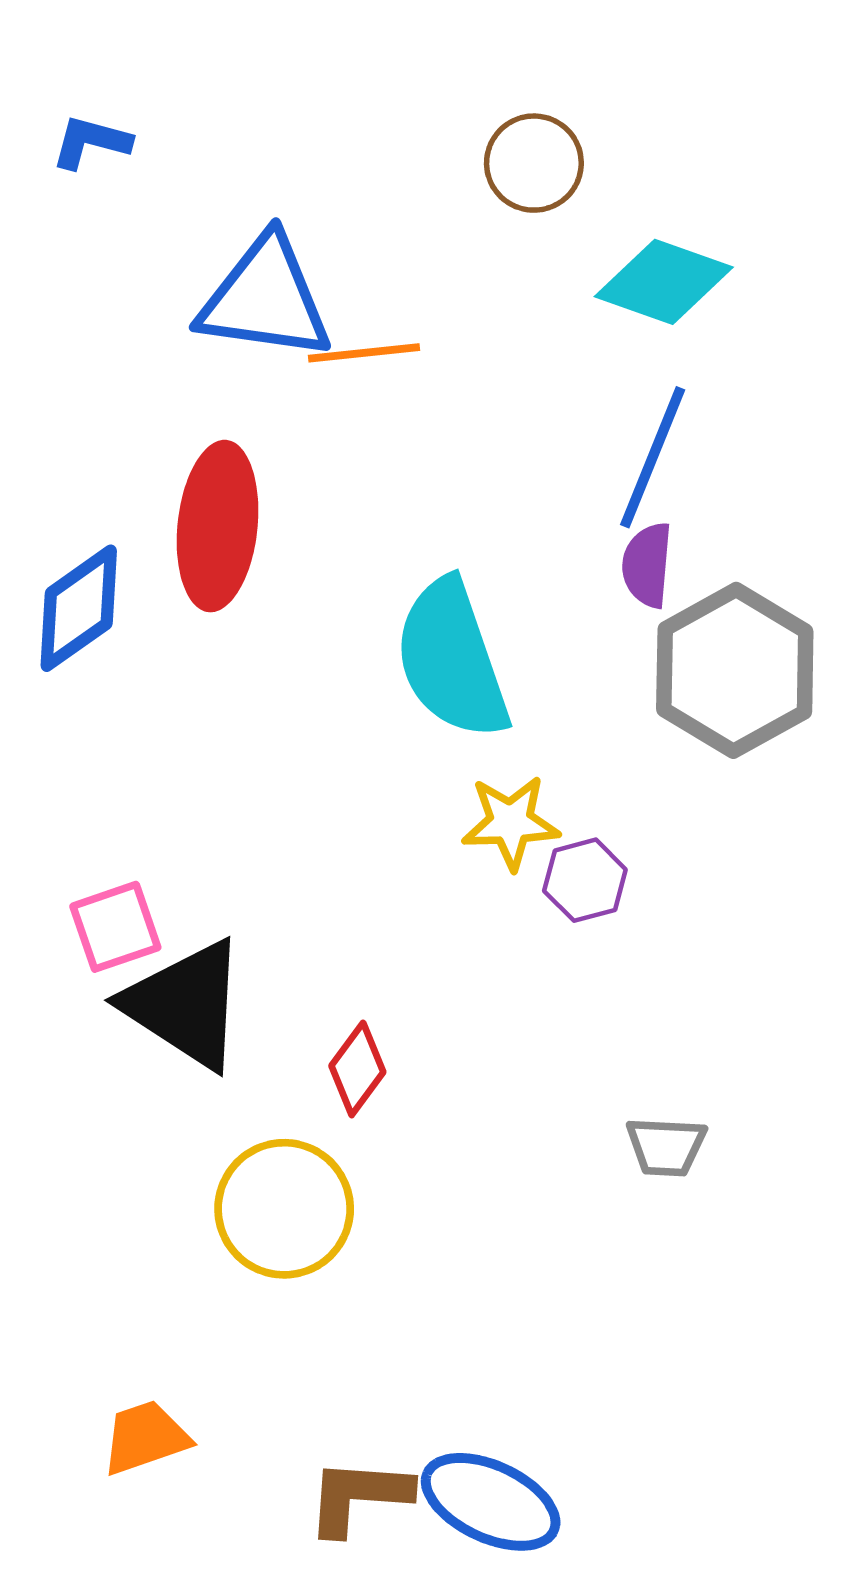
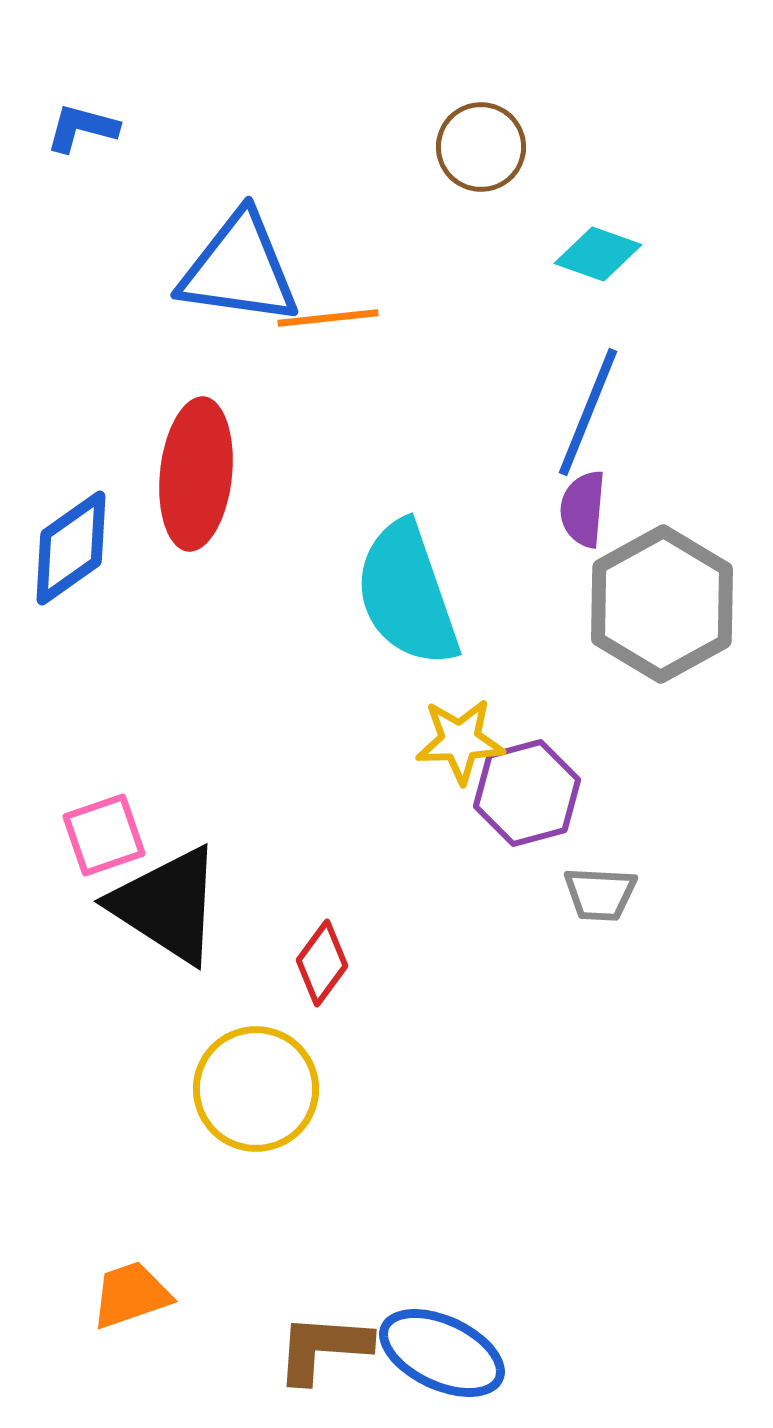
cyan diamond: (664, 282) -> (598, 254), size x0.7
purple hexagon: (585, 880) -> (527, 793), size x1.4
gray trapezoid: (666, 1147) -> (600, 894), moved

